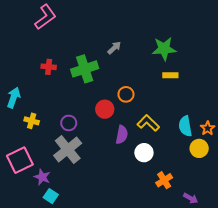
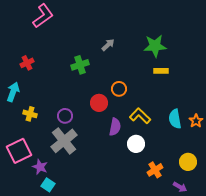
red cross: (49, 67) -> (27, 63), moved, turned -32
green cross: (85, 69) -> (80, 65), size x0.7
yellow circle: (199, 148) -> (188, 162), moved

